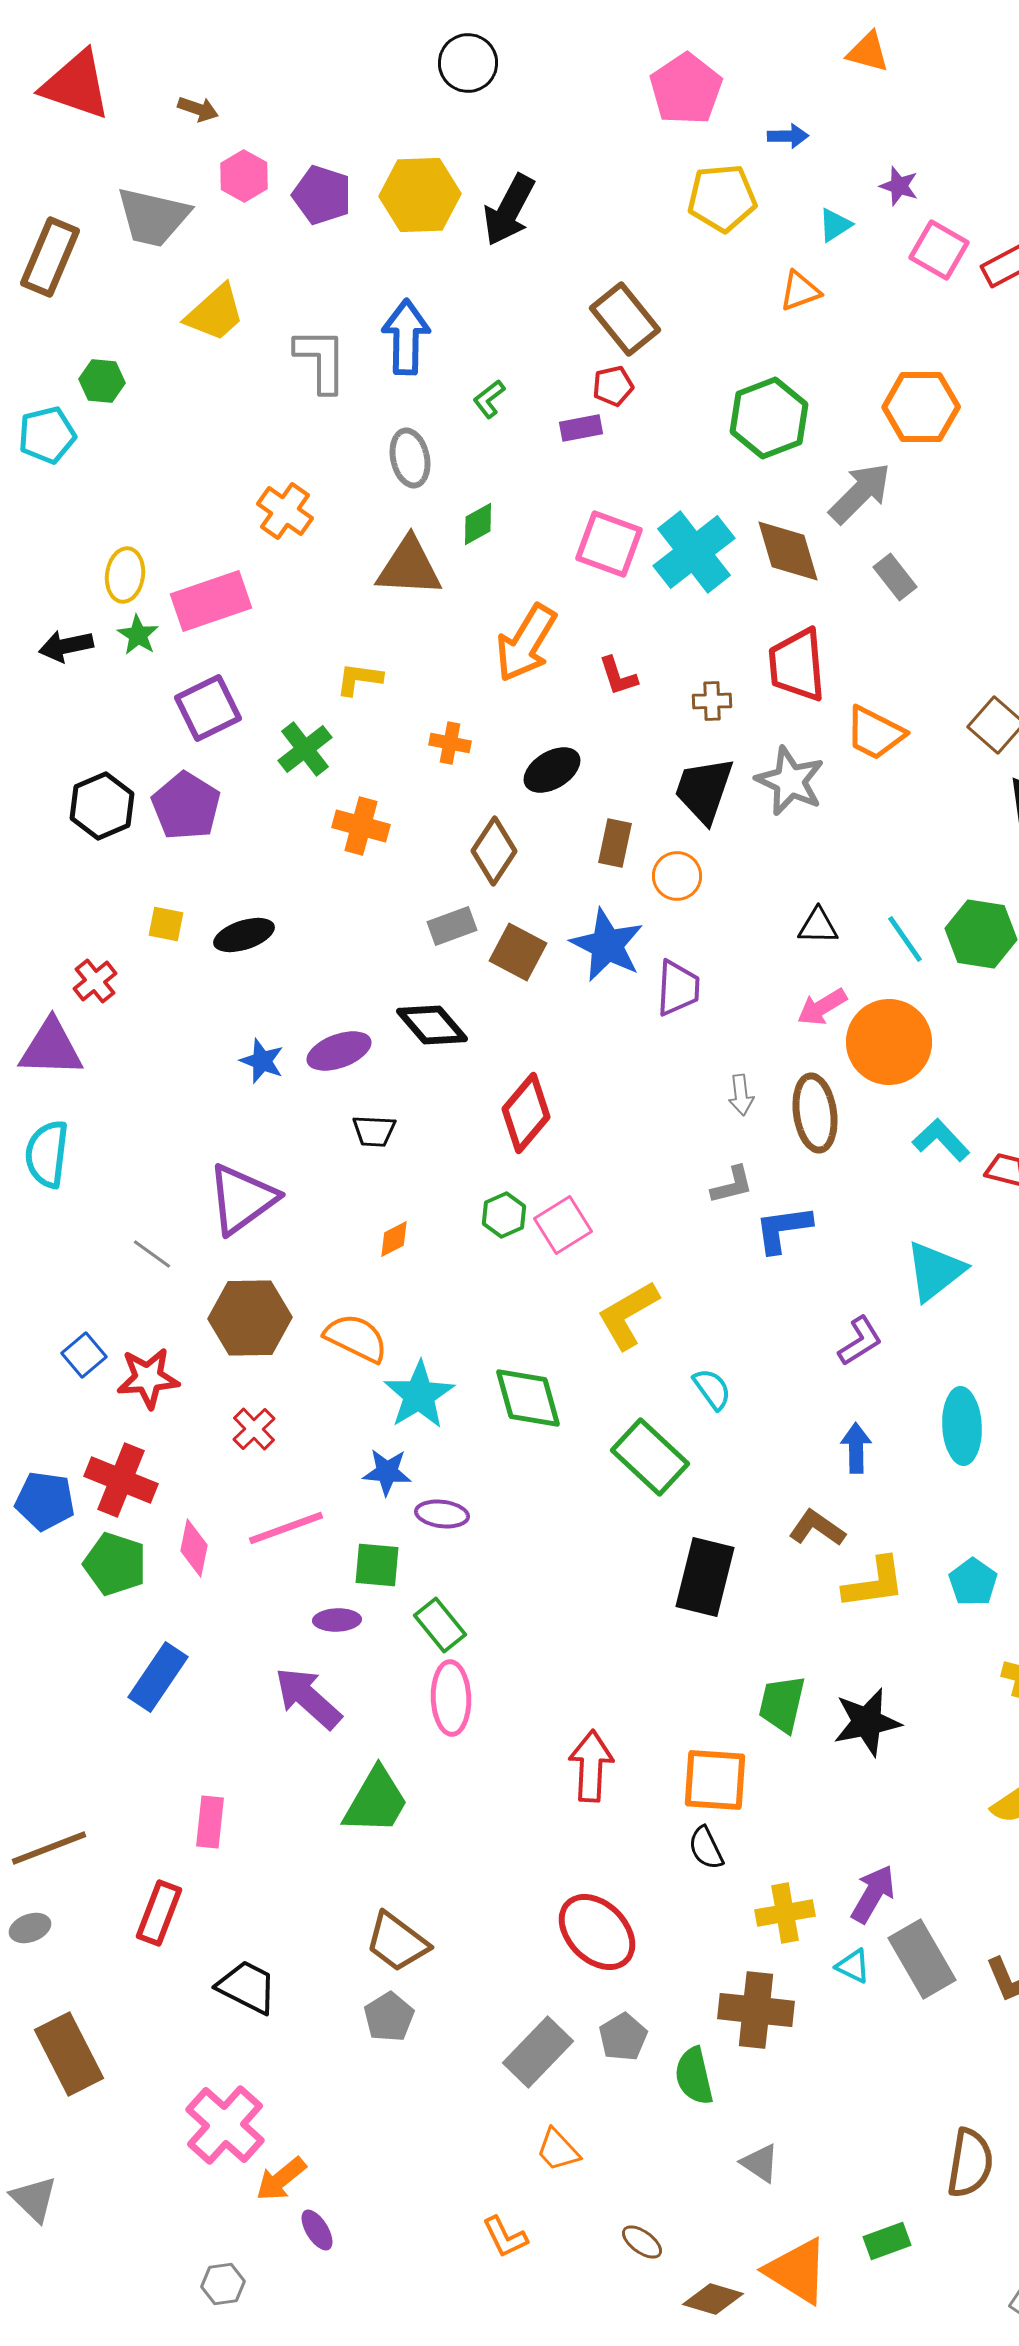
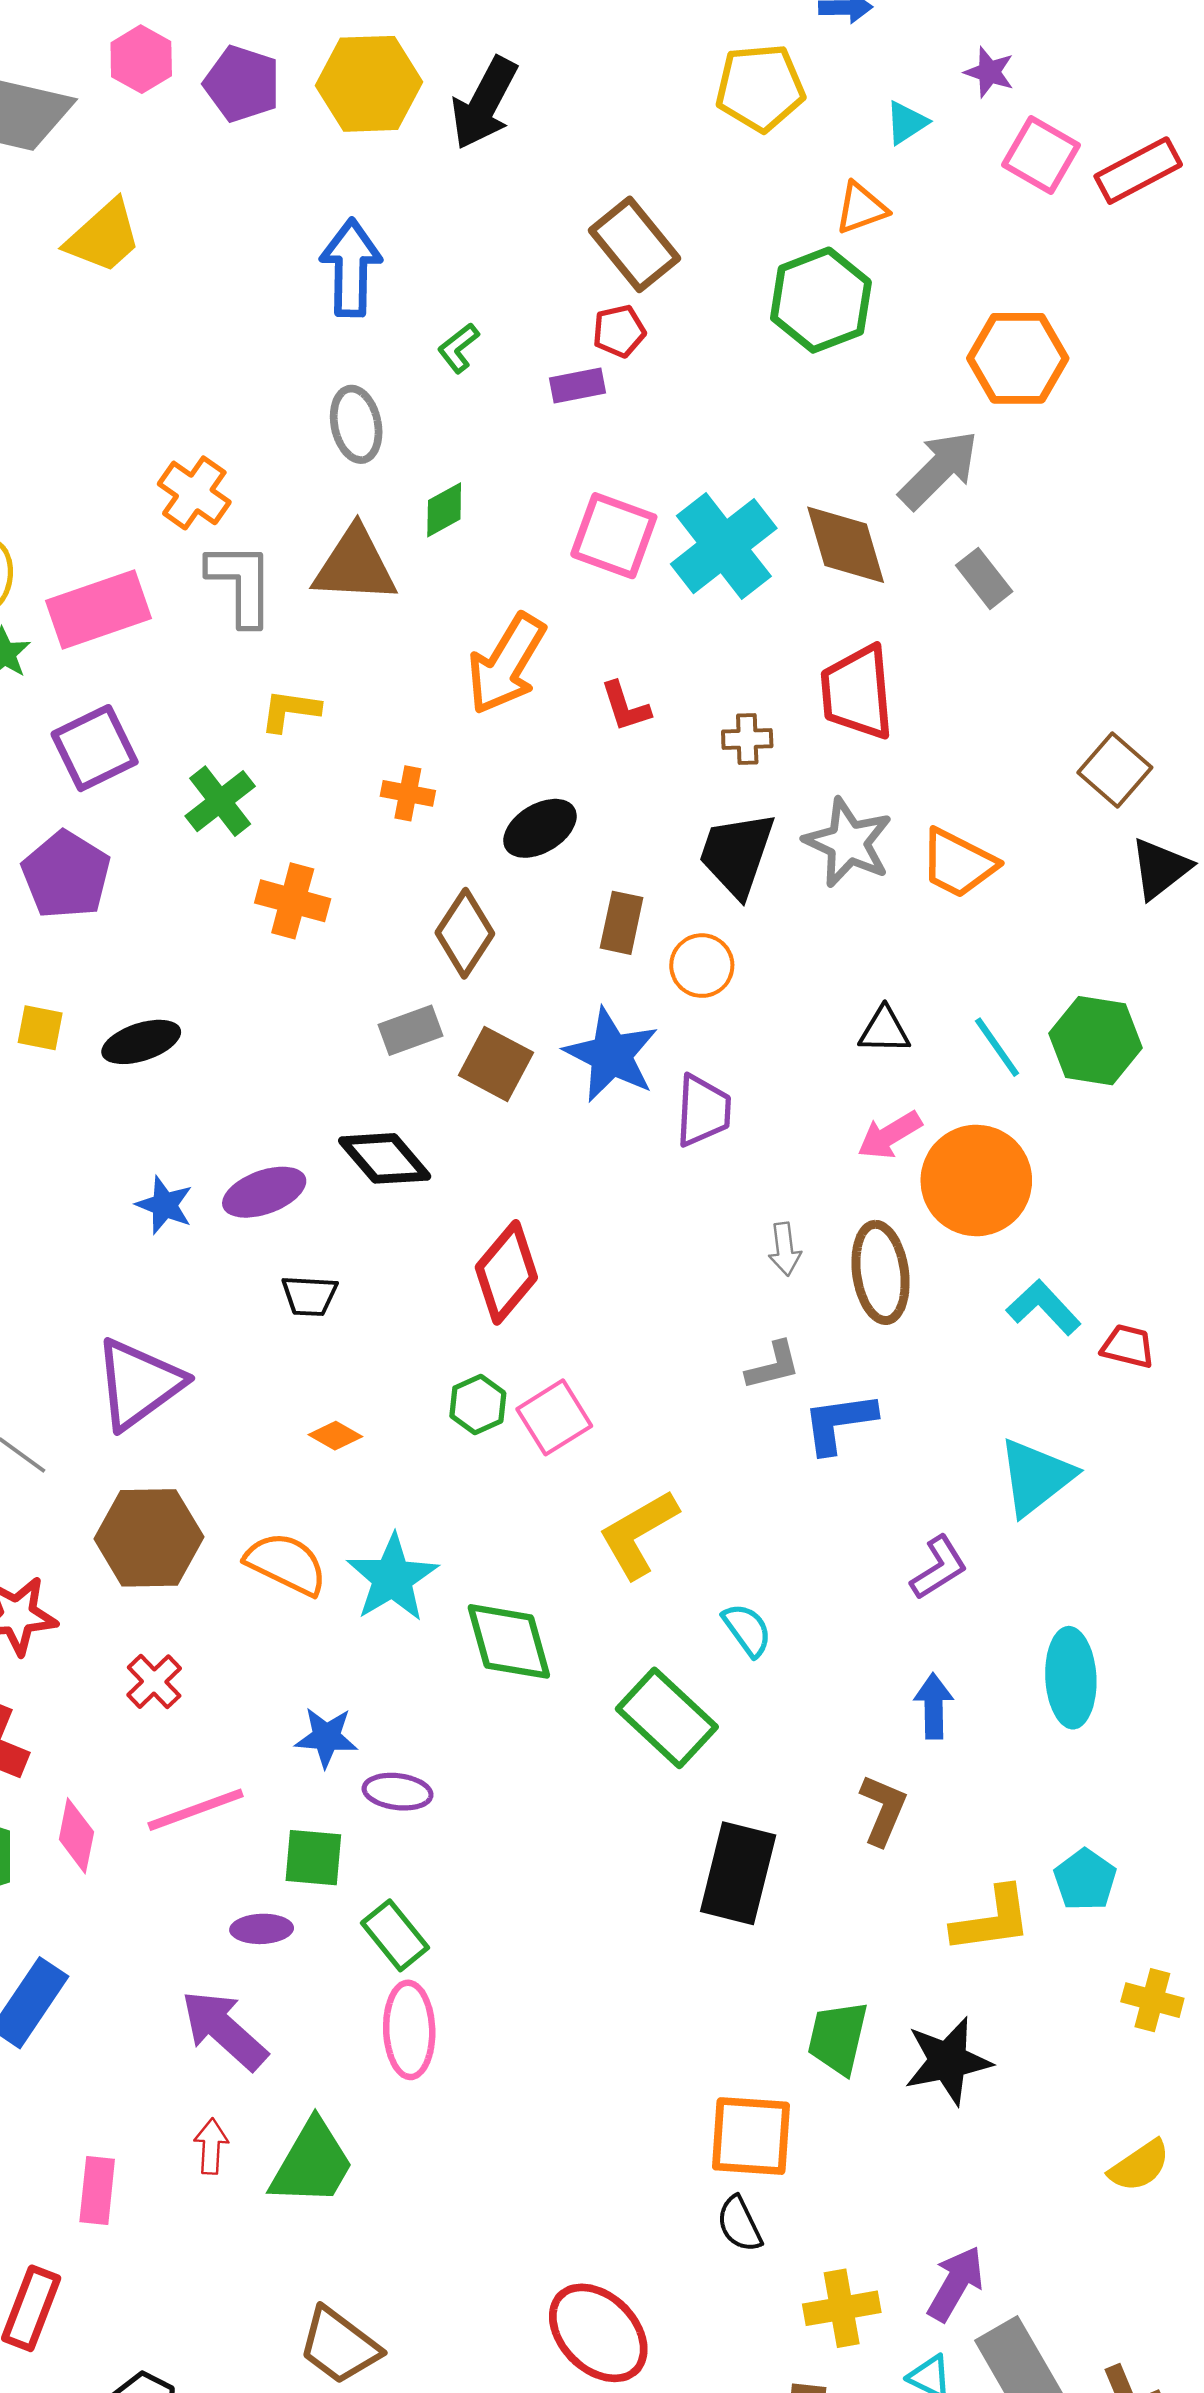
gray L-shape: (321, 360) -> (241, 584), moved
green hexagon: (769, 418) -> (821, 300), moved
orange trapezoid: (875, 733) -> (958, 863), moved
orange diamond: (394, 1239) -> (335, 1436), turned 57
cyan star: (419, 1395) -> (392, 1578), moved
brown L-shape: (817, 1528) -> (883, 1810), turned 78
yellow L-shape: (874, 1583) -> (992, 1920), moved
red arrow: (591, 1766) -> (211, 2146), moved, size x0.6

